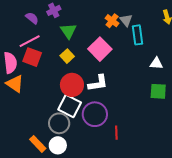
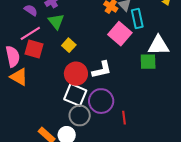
green triangle: (68, 31) -> (56, 21), moved
pink square: (100, 49) -> (120, 34), moved
white triangle: (156, 63) -> (158, 45), size x1.6
green square: (158, 91) -> (148, 62), moved
gray circle: (59, 123) -> (80, 115), moved

